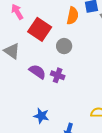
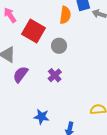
purple semicircle: (37, 72) -> (20, 74), moved, turned -84
purple cross: (58, 75) -> (55, 75), turned 32

